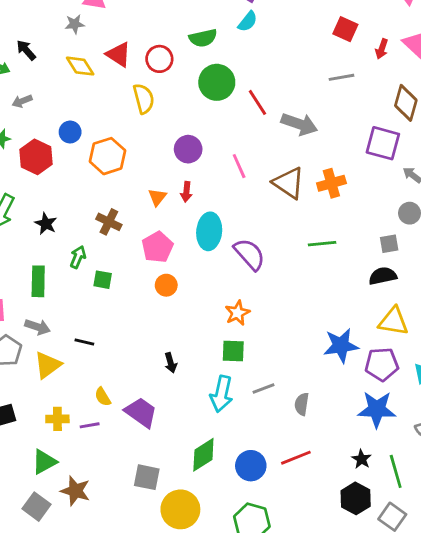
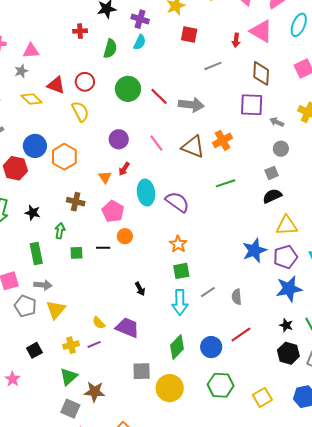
red square: (345, 29) -> (189, 34), moved
green semicircle: (203, 38) -> (110, 49), moved, turned -48
blue circle: (70, 132) -> (35, 146), size x1.5
red arrow: (186, 192) -> (124, 169), turned 40
green square: (103, 280) -> (76, 253), moved
black line: (84, 342) -> (103, 248), moved

